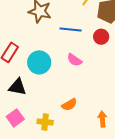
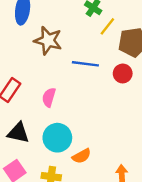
pink semicircle: (74, 60) -> (49, 97), moved, turned 70
cyan circle: (39, 62) -> (57, 138), moved

